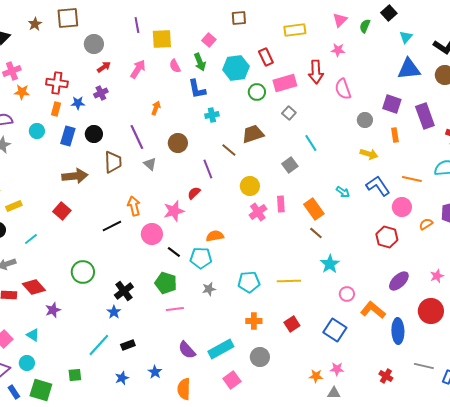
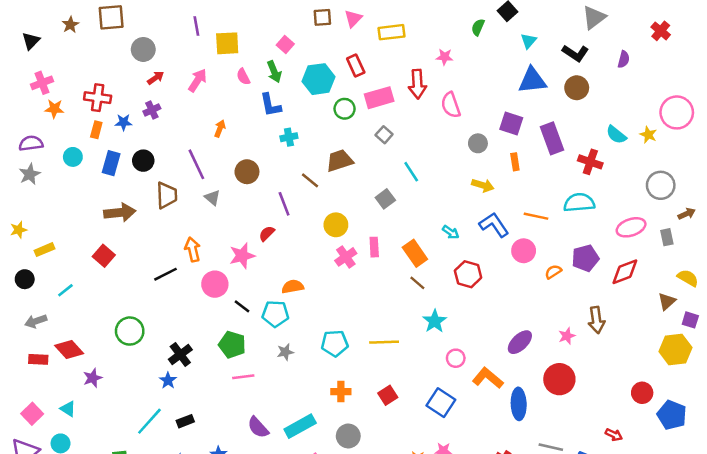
pink triangle: (340, 20) -> (353, 19), moved
red hexagon: (387, 237) -> (468, 274), moved

